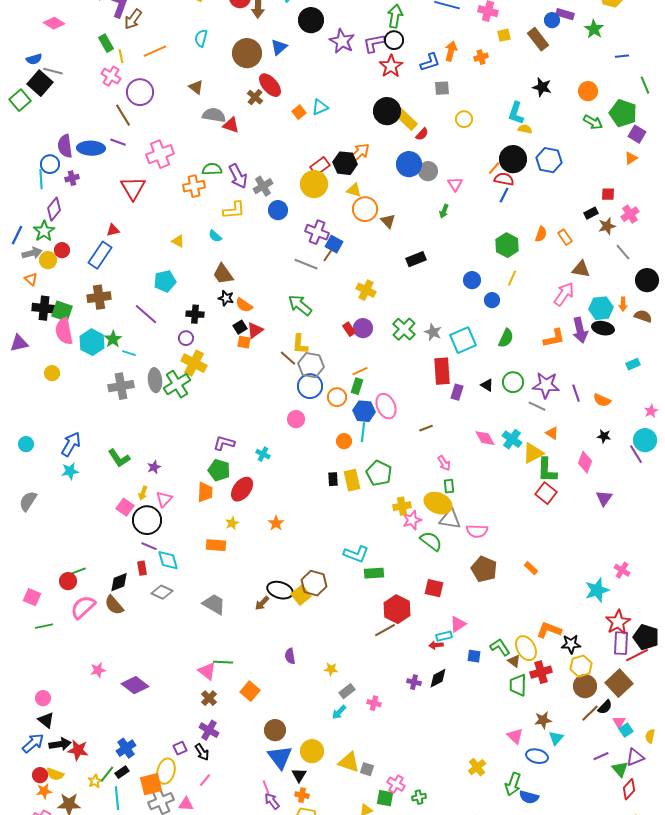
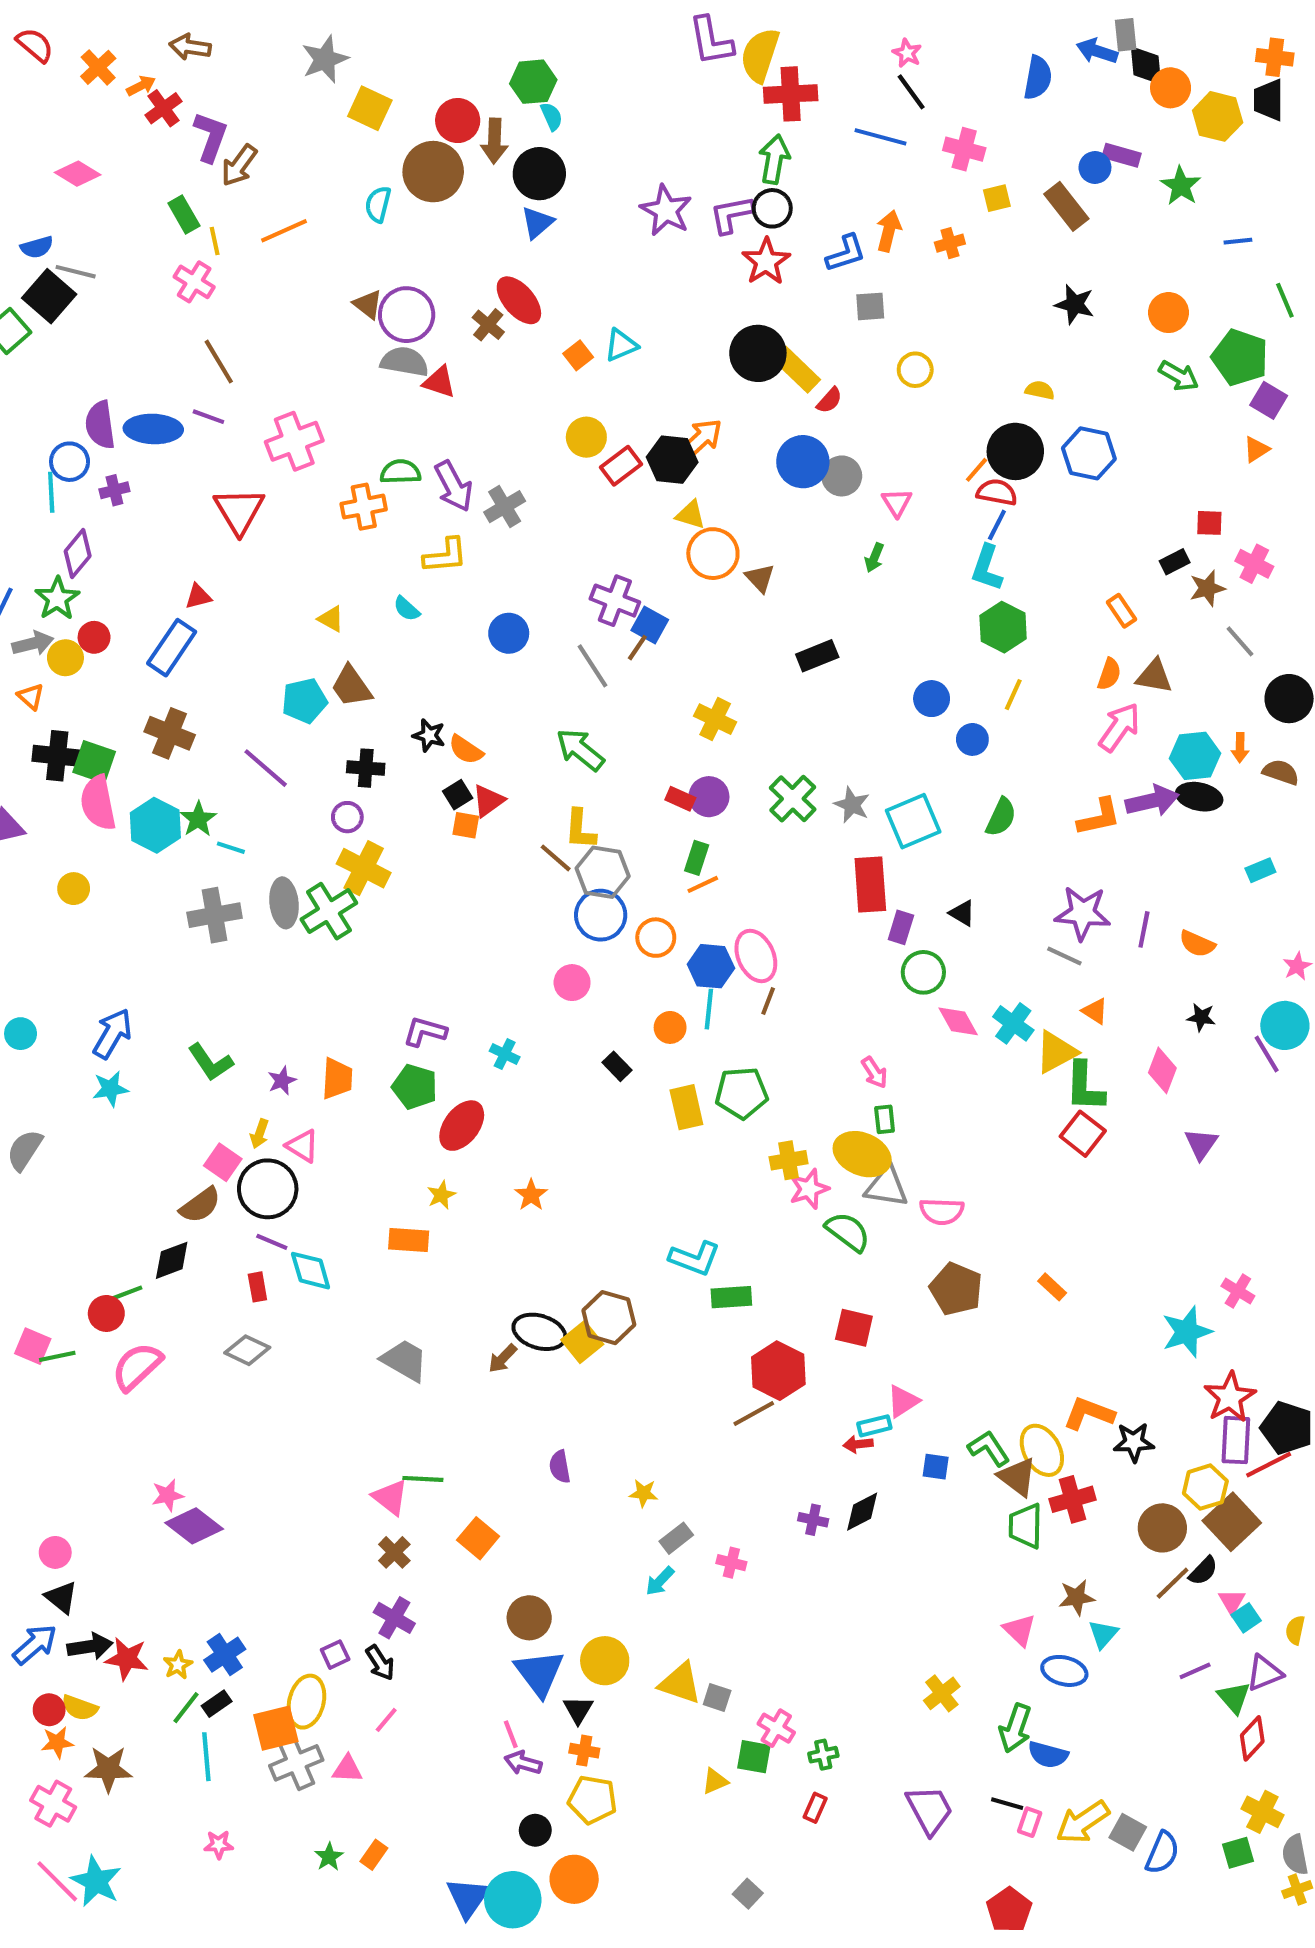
black circle: (311, 20) -> (539, 174), moved
brown circle: (247, 53) -> (433, 172), moved
purple circle: (140, 92) -> (407, 315), moved
cyan L-shape: (516, 113) -> (987, 568), moved
yellow circle: (314, 184) -> (586, 437), moved, size x0.7
blue circle: (278, 210) -> (509, 633), moved
pink cross: (630, 214) -> (1254, 564), turned -30
orange semicircle: (541, 234) -> (1109, 674), moved
gray line: (306, 264) -> (592, 666), turned 35
brown trapezoid: (223, 274) -> (351, 686), moved
brown cross: (99, 297) -> (170, 733), turned 30
red rectangle: (349, 329) -> (680, 799), turned -32
purple arrow: (580, 330) -> (1152, 801), turned -90
green circle: (513, 382) -> (923, 972), moved
green rectangle: (357, 386) -> (697, 858), moved
purple line: (576, 393) -> (1144, 929), turned 30
brown line: (426, 428) -> (768, 1001), moved, turned -48
green pentagon: (379, 473) -> (742, 1093), turned -30
black rectangle: (333, 479) -> (617, 1066), moved, turned -40
orange trapezoid: (205, 492) -> (337, 1079), moved
pink triangle: (164, 499) -> (302, 1146), turned -42
black diamond: (119, 582) -> (172, 1260), moved
gray diamond: (162, 592) -> (247, 1350), moved
brown semicircle: (114, 605) -> (200, 1205), moved, turned -85
green line: (44, 626) -> (57, 1356), moved
brown triangle: (514, 661) -> (1017, 1477), size x1.5
yellow hexagon: (581, 666) -> (1205, 1487), moved
purple diamond: (135, 685) -> (194, 1526), moved
yellow star: (95, 781) -> (178, 1665), moved
purple arrow: (272, 801) -> (523, 1763), turned -36

